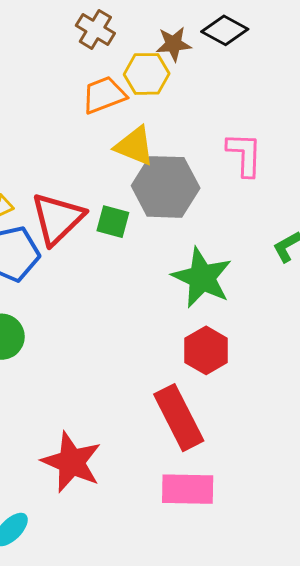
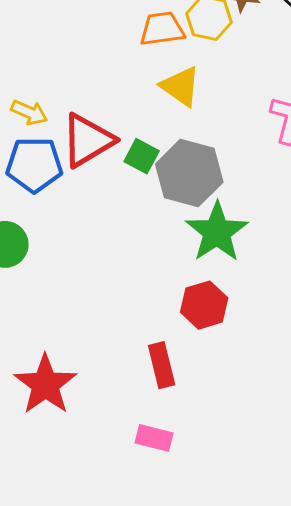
gray hexagon: (166, 187) -> (189, 173), moved
red rectangle: (179, 418) -> (162, 365), size x0.7
pink rectangle: (188, 489) -> (154, 438), size x0.7

